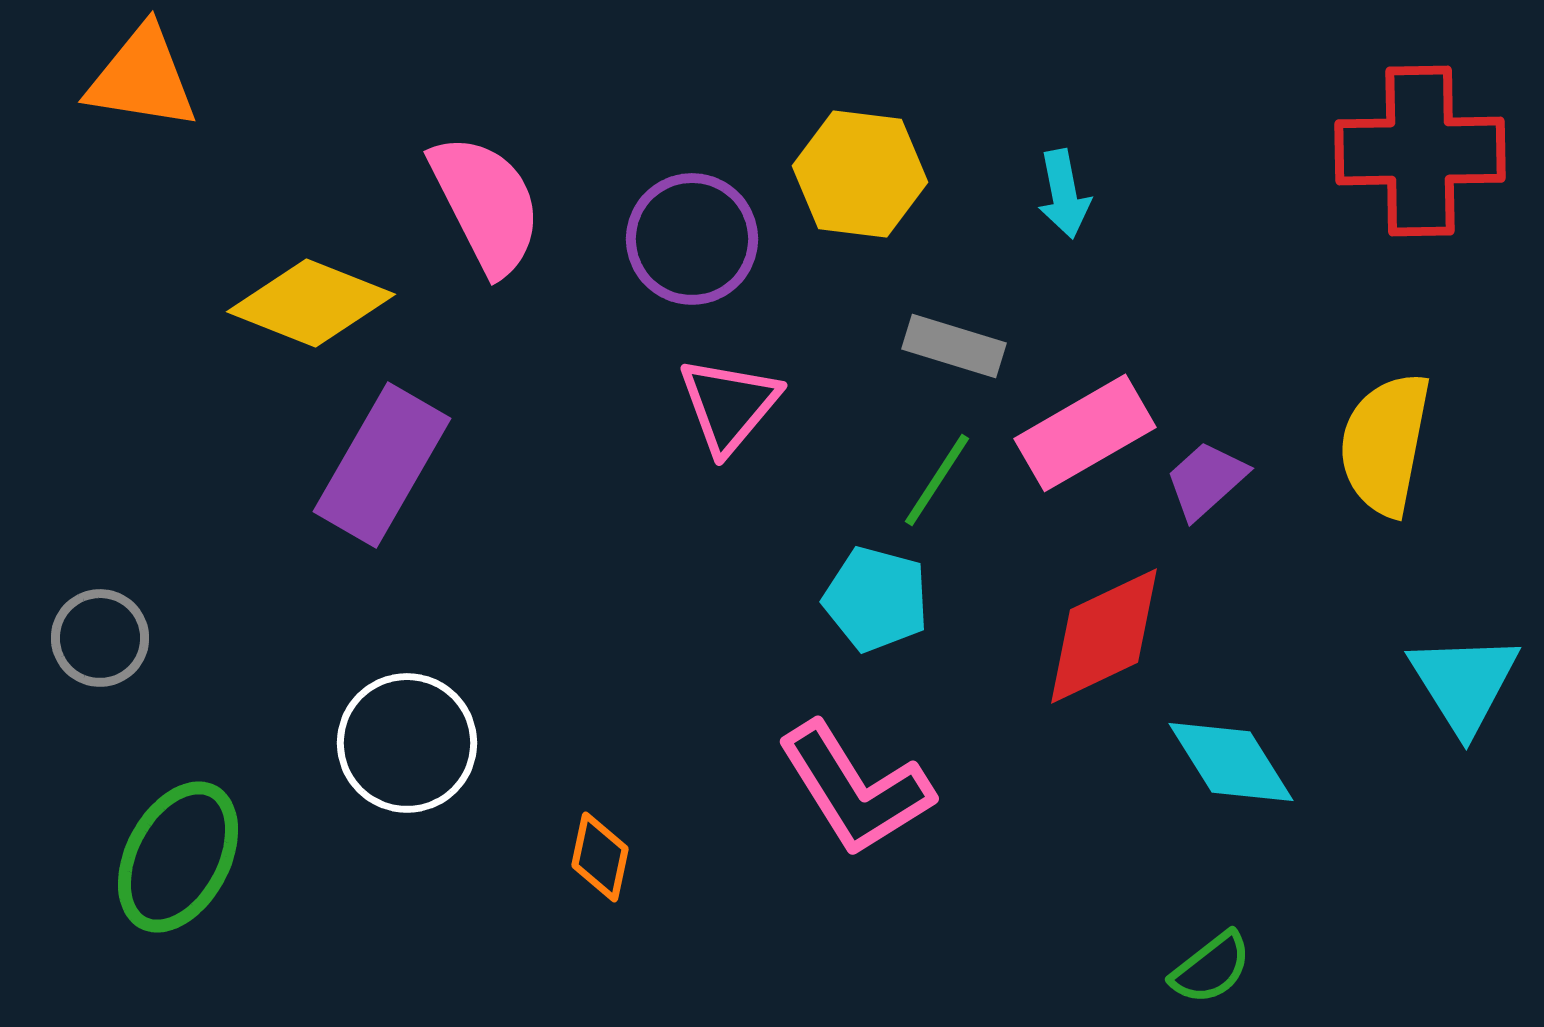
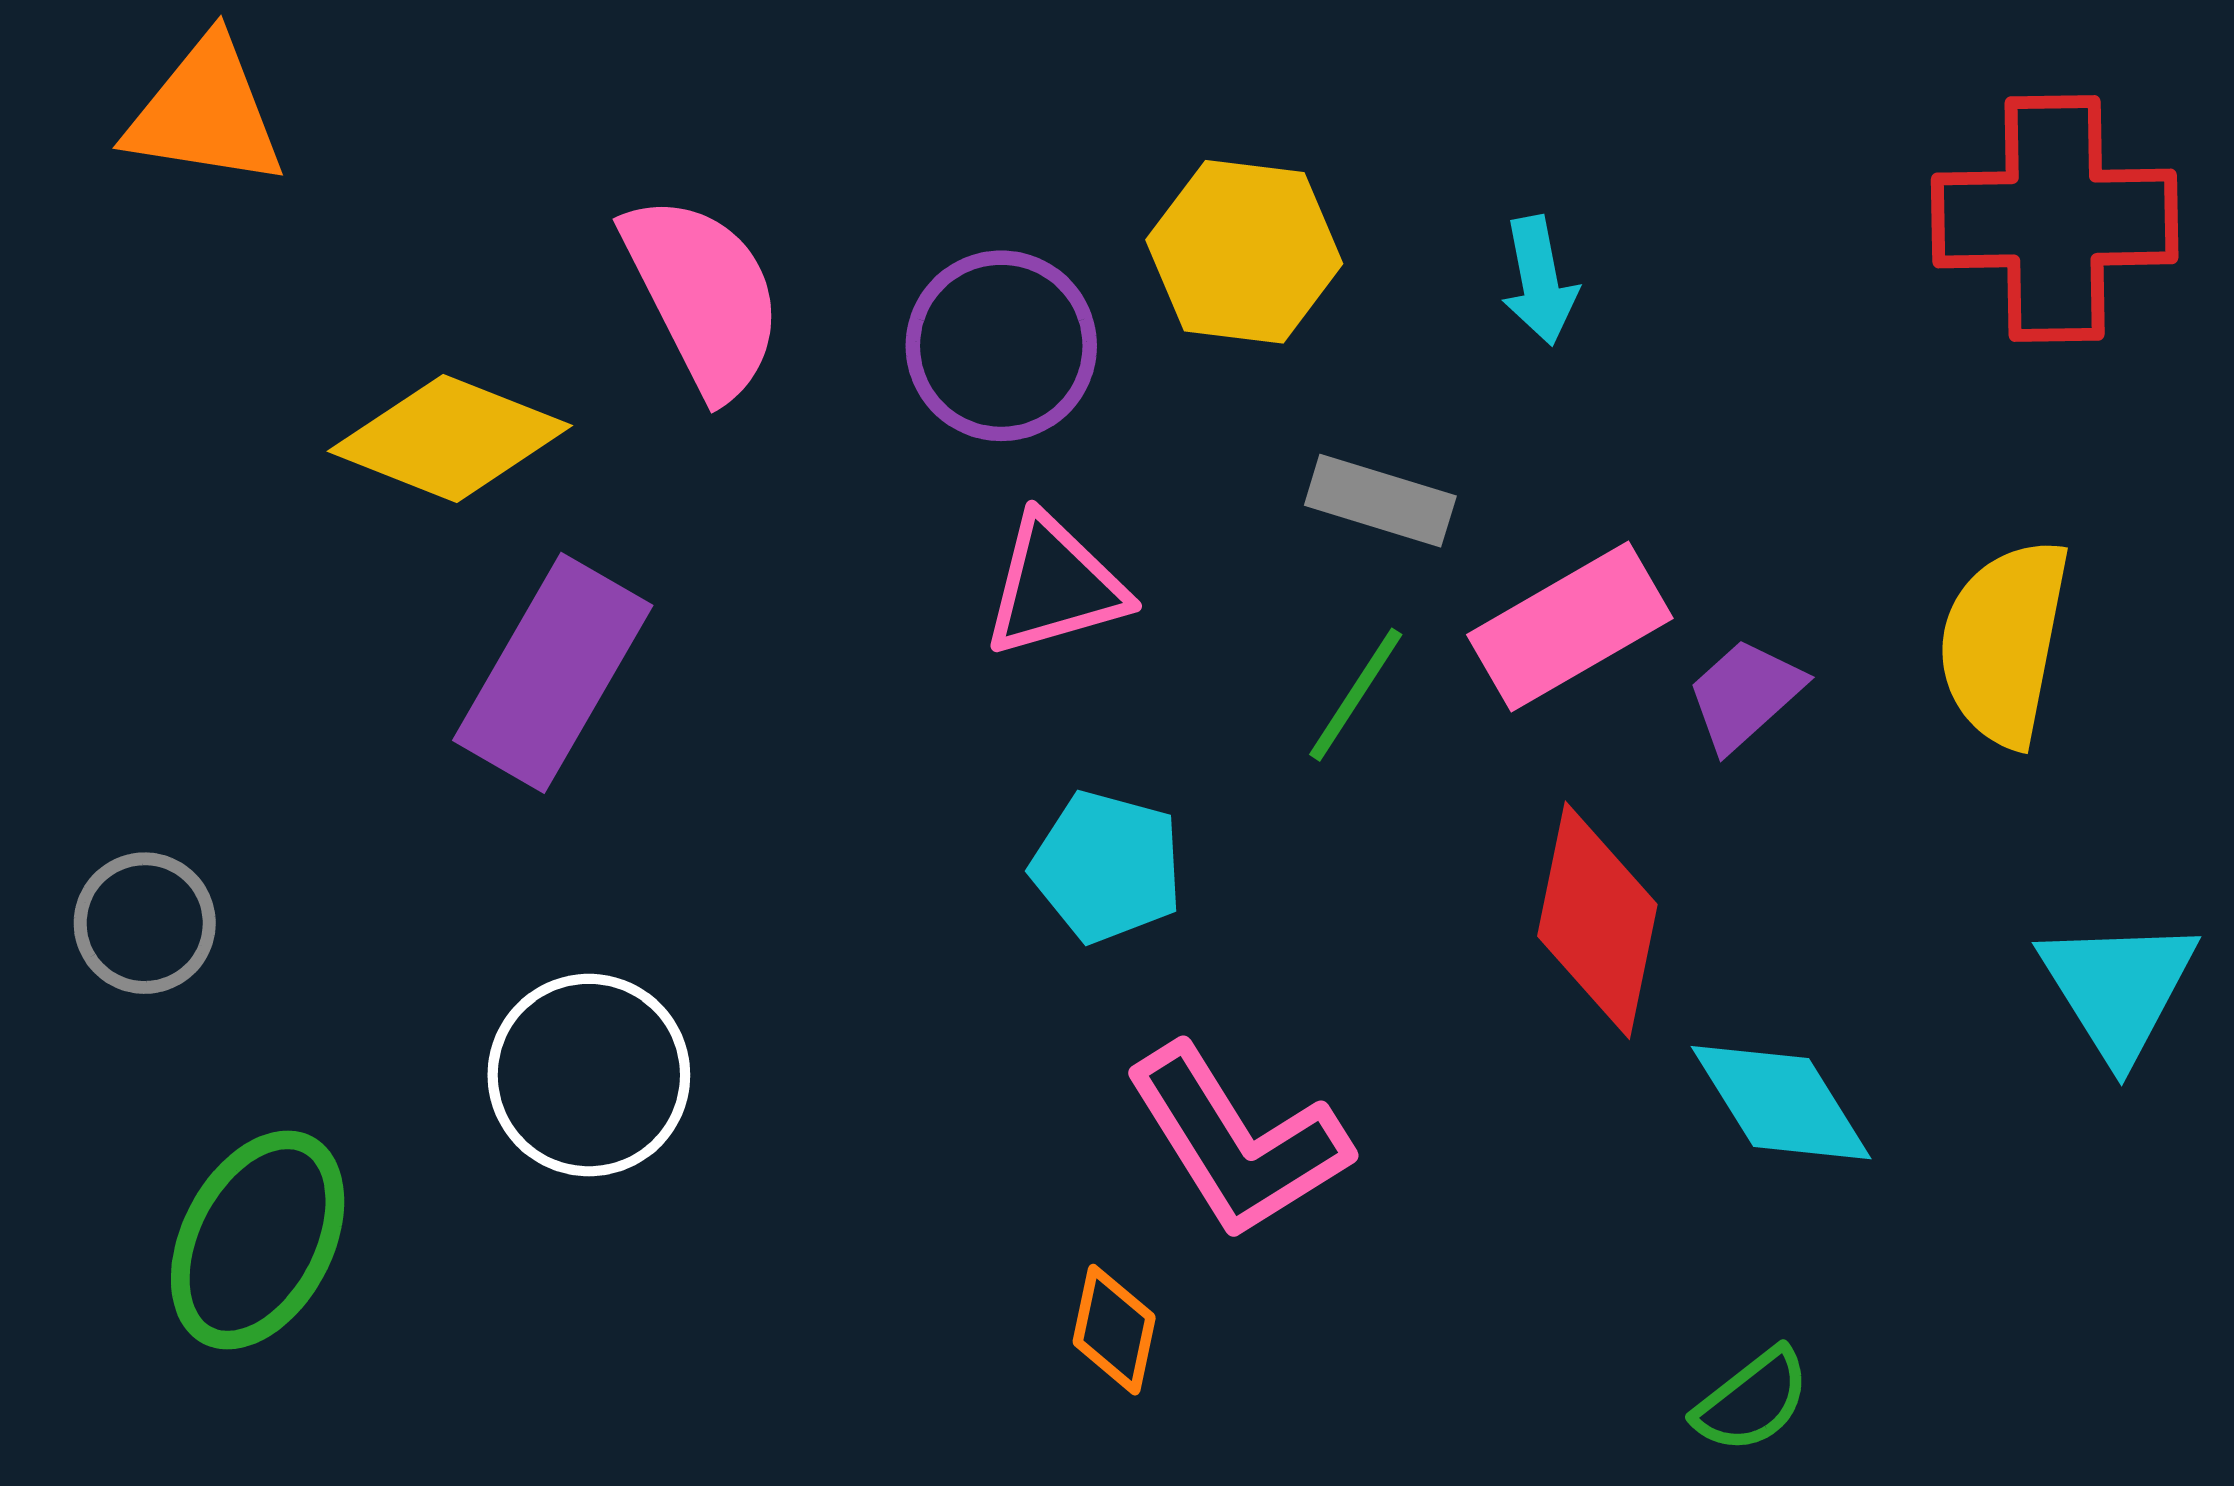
pink triangle: (729, 405) -> (1055, 586), turned 34
cyan pentagon: (876, 599) -> (1107, 867), moved
red diamond: (1104, 636) -> (1597, 920), turned -53
orange diamond: (600, 857) -> (1114, 1330), moved

